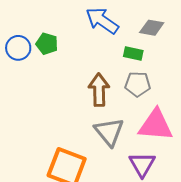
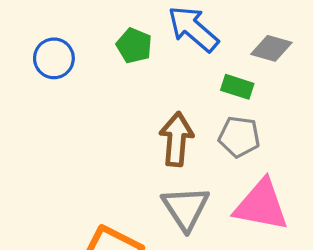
green pentagon: (47, 44) -> (134, 46), moved

